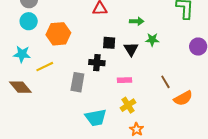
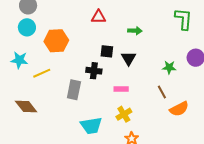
green star: (152, 40) -> (169, 67), moved
brown diamond: (20, 87) -> (26, 106), moved

